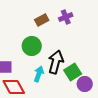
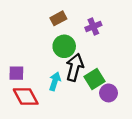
purple cross: (66, 17) -> (93, 26), moved
green circle: (32, 46) -> (64, 46), moved

